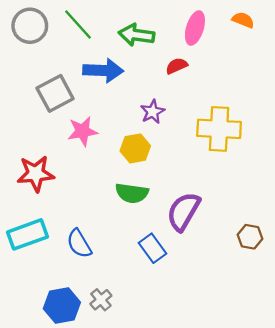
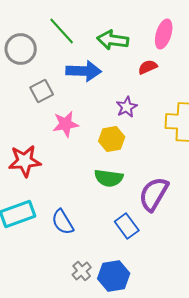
gray circle: (30, 26) -> (21, 49), moved
gray square: (55, 93) -> (42, 91), size x0.7
blue hexagon: (62, 306) -> (114, 276), moved

